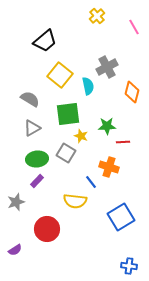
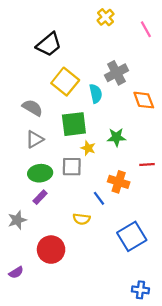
orange diamond: (132, 92) -> (144, 100), turned -35
red line: (123, 142) -> (147, 164), moved
gray square: (66, 153) -> (72, 167), turned -30
yellow semicircle: (75, 201) -> (82, 219), size x0.7

